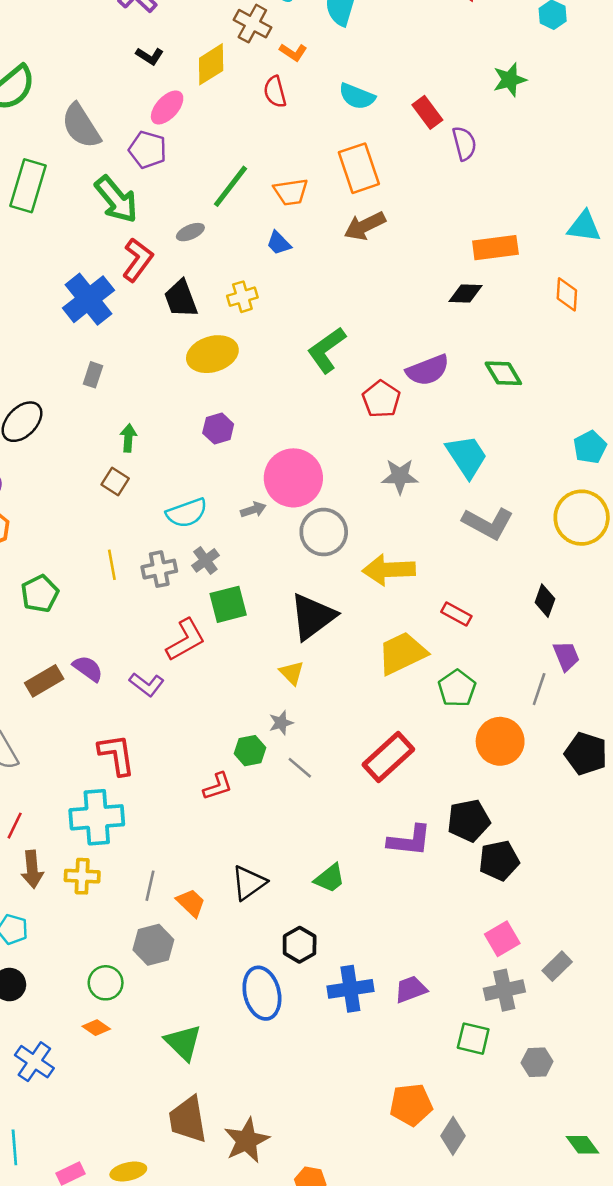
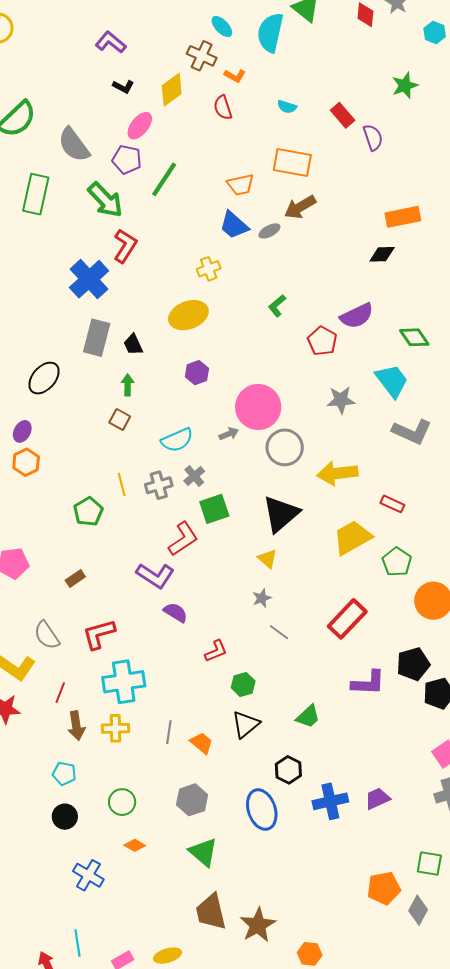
cyan semicircle: (357, 96) -> (287, 107), size x0.7
orange rectangle: (359, 168) -> (292, 162), turned -57
green line: (231, 186) -> (164, 179), moved
gray ellipse: (190, 232) -> (269, 231), moved
blue trapezoid: (279, 243) -> (234, 225), size x1.5
black trapezoid: (181, 299) -> (133, 345), moved, size x0.7
green L-shape: (327, 350) -> (277, 306), size x0.6
green diamond: (503, 373) -> (414, 337), moved
gray rectangle: (93, 375) -> (97, 338), size x1.8
green pentagon: (40, 594) -> (88, 512), moved
purple semicircle: (88, 668) -> (176, 612), moved
brown rectangle: (44, 681) -> (75, 578), size x0.7
purple L-shape: (147, 684) -> (155, 576), size x1.4
green hexagon: (250, 751) -> (243, 684), moved
red L-shape: (117, 755) -> (99, 634), moved, turned -93
gray hexagon: (153, 945) -> (192, 800), moved
green circle: (106, 983) -> (122, 802), moved
green square: (473, 1039) -> (429, 863), moved

